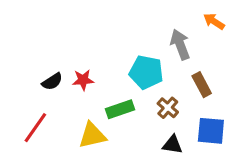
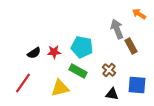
cyan pentagon: (146, 72) -> (82, 47), moved
brown rectangle: (202, 85) -> (131, 46), moved
green rectangle: (120, 109) -> (78, 71), turned 48

